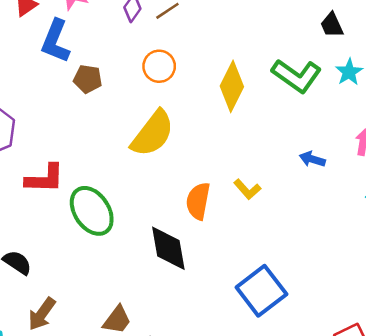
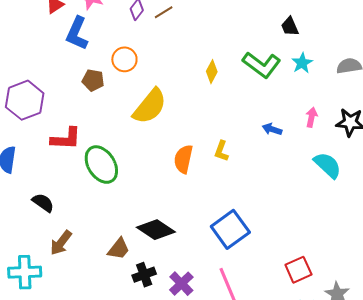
orange circle: (159, 66) -> (124, 59), moved
brown pentagon: (88, 79) -> (93, 80), moved
yellow diamond: (232, 86) -> (212, 72), size x0.6
yellow L-shape: (247, 189) -> (221, 151), turned 60
black diamond: (168, 248) -> (156, 230), moved, turned -48

